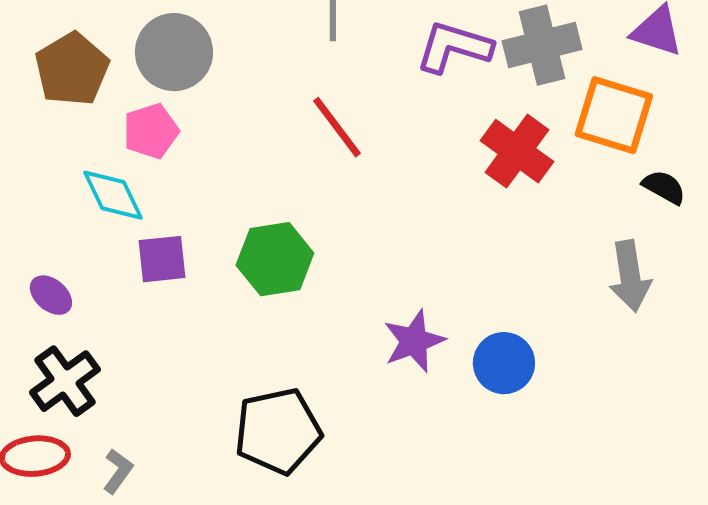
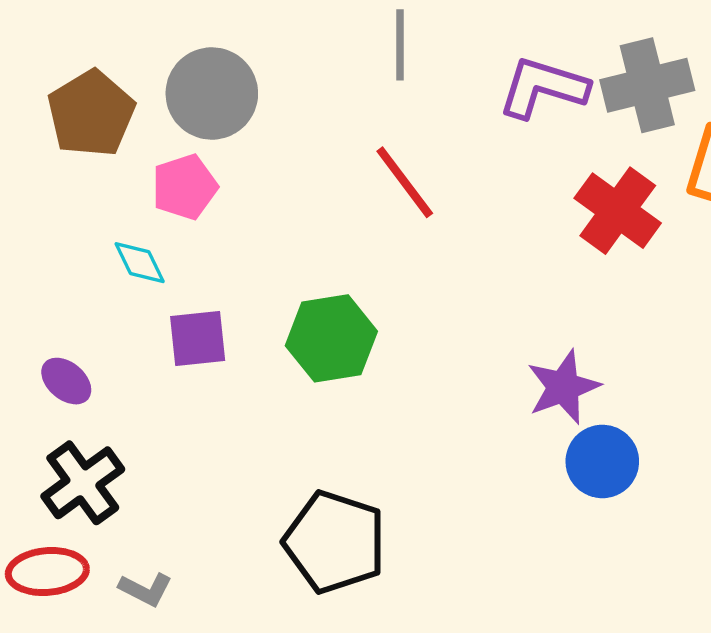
cyan diamond: (113, 195) -> (140, 263), size x0.7
purple star: (414, 341) -> (563, 387), moved
black pentagon: (278, 431) -> (335, 542), turned 30
gray L-shape: (118, 471) -> (146, 589), turned 81

